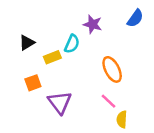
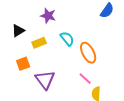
purple star: (93, 24) -> (48, 16), moved
cyan semicircle: (72, 44) -> (67, 39), moved, turned -63

